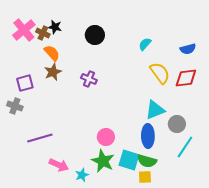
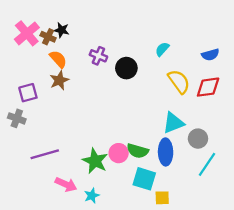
black circle: (95, 35) -> (126, 68), moved
purple cross: (89, 79) -> (98, 56), moved
green star: (103, 161) -> (95, 161), moved
green semicircle: (147, 161) -> (138, 151), moved

